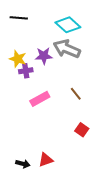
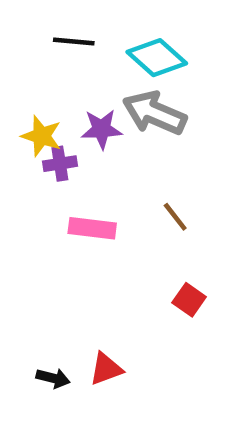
black line: (19, 18) -> (74, 41), moved
pink rectangle: (40, 99) -> (92, 228), turned 36

